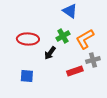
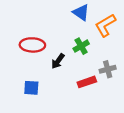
green cross: (63, 36) -> (81, 46), moved
orange L-shape: (85, 39) -> (105, 25), moved

